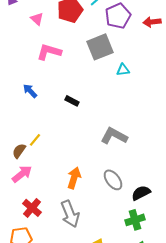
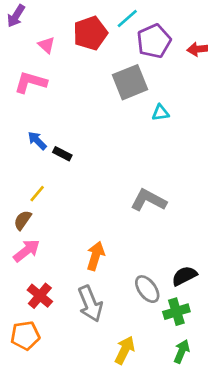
pink L-shape: (49, 52) -> (31, 82), moved
black rectangle: (72, 101) -> (62, 154), moved
yellow line: (35, 140) -> (37, 194), moved
gray ellipse: (113, 180) -> (147, 289), moved

